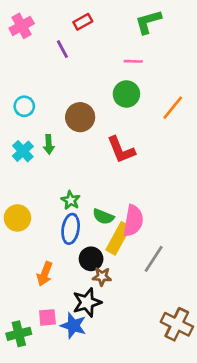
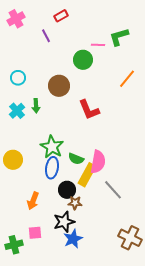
green L-shape: (148, 22) -> (119, 37), moved
green circle: (126, 94) -> (83, 60), moved
green star: (71, 200) -> (52, 147), size x1.6
gray line: (154, 259) -> (113, 190), turned -75
blue star: (73, 326) -> (73, 239), moved, turned 30

